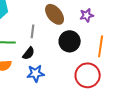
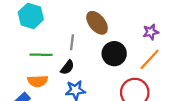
purple star: (87, 15) -> (151, 32), moved
orange line: (101, 46) -> (150, 59), turned 35

